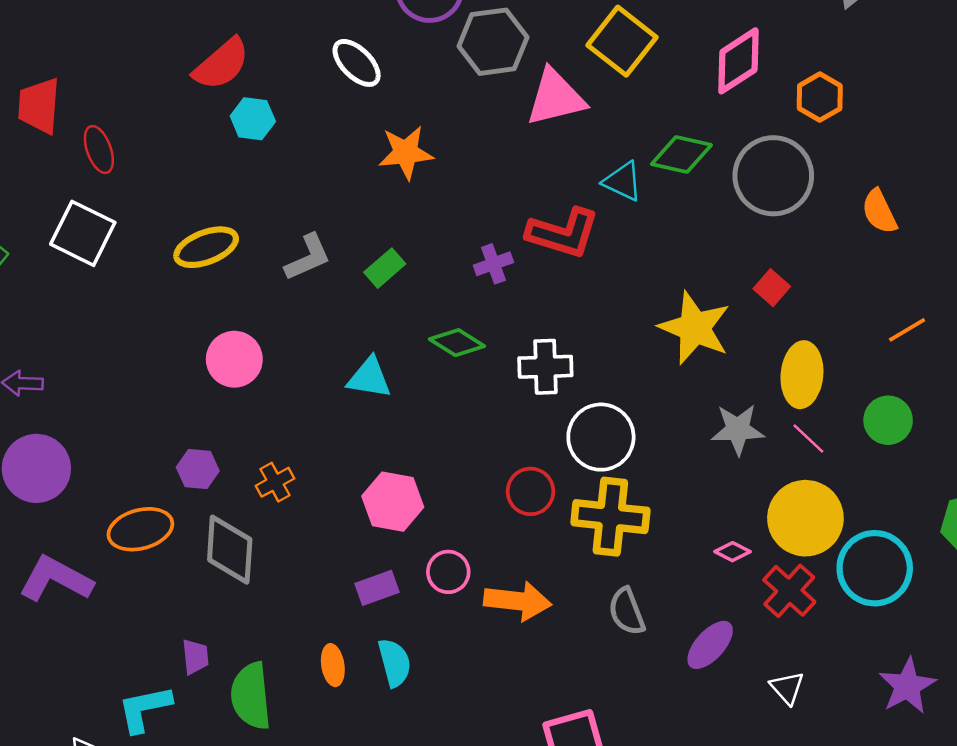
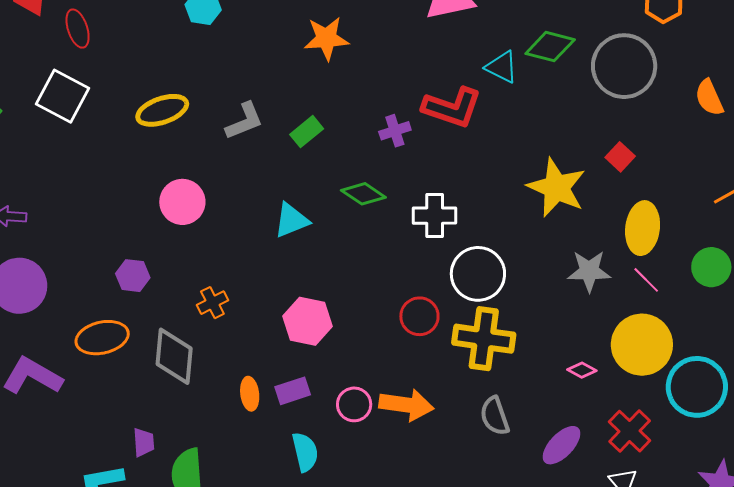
cyan triangle: (369, 378) -> (291, 220), turned -33
purple hexagon: (198, 469) -> (133, 276), moved
pink circle: (448, 572) -> (354, 404), moved
red cross: (789, 591) -> (630, 431), moved
orange ellipse: (333, 665) -> (250, 394), moved

